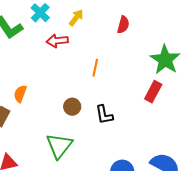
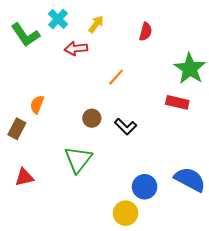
orange line: (95, 68) -> (116, 77), turned 30
red rectangle: (153, 92) -> (177, 102), turned 75
black L-shape: (104, 115) -> (126, 127), turned -35

